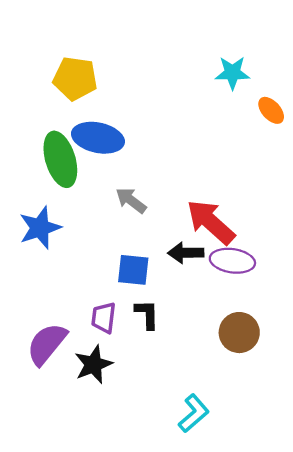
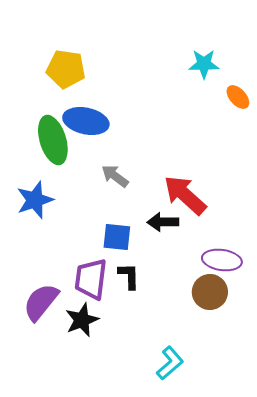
purple ellipse: (232, 261) -> (222, 260), moved
purple trapezoid: (104, 318) -> (91, 279), size x1.5

